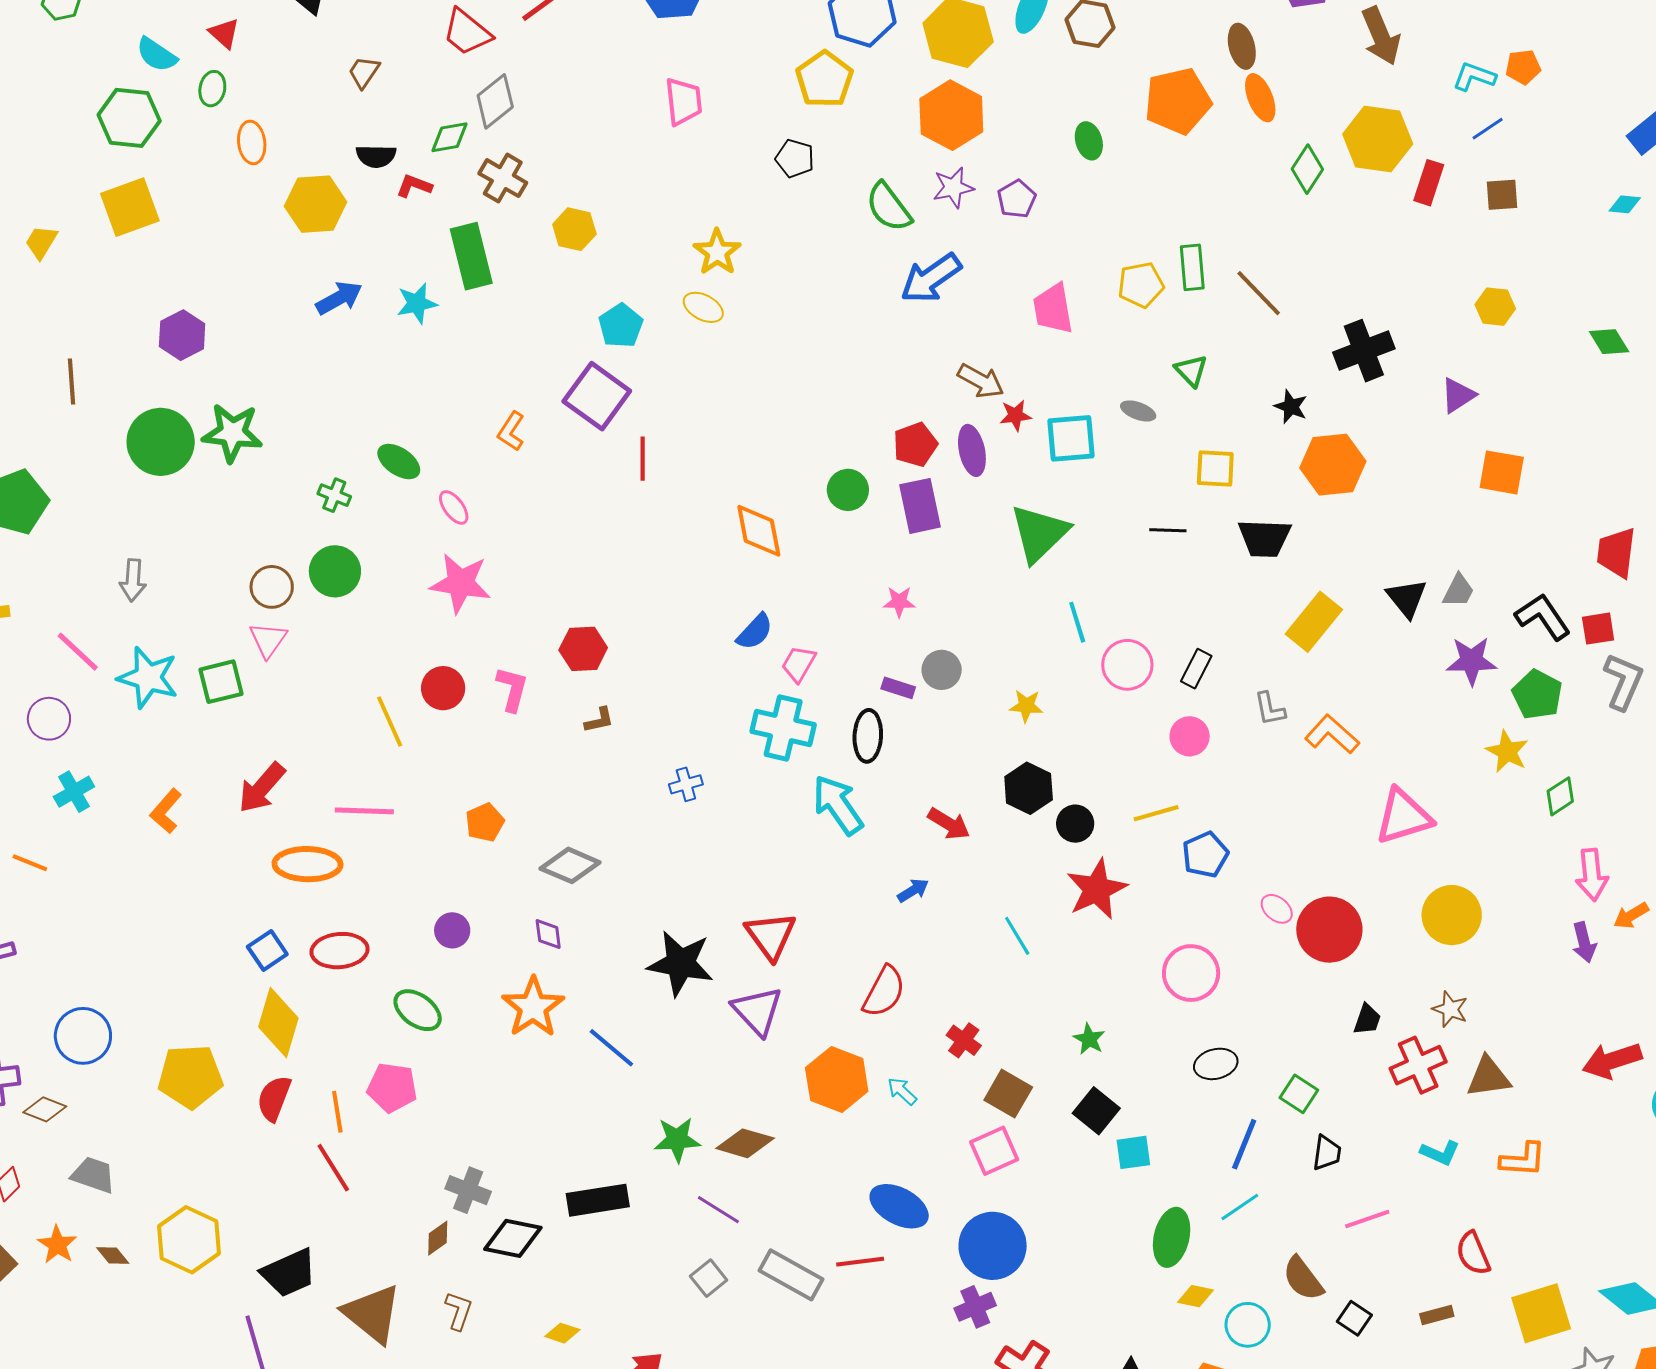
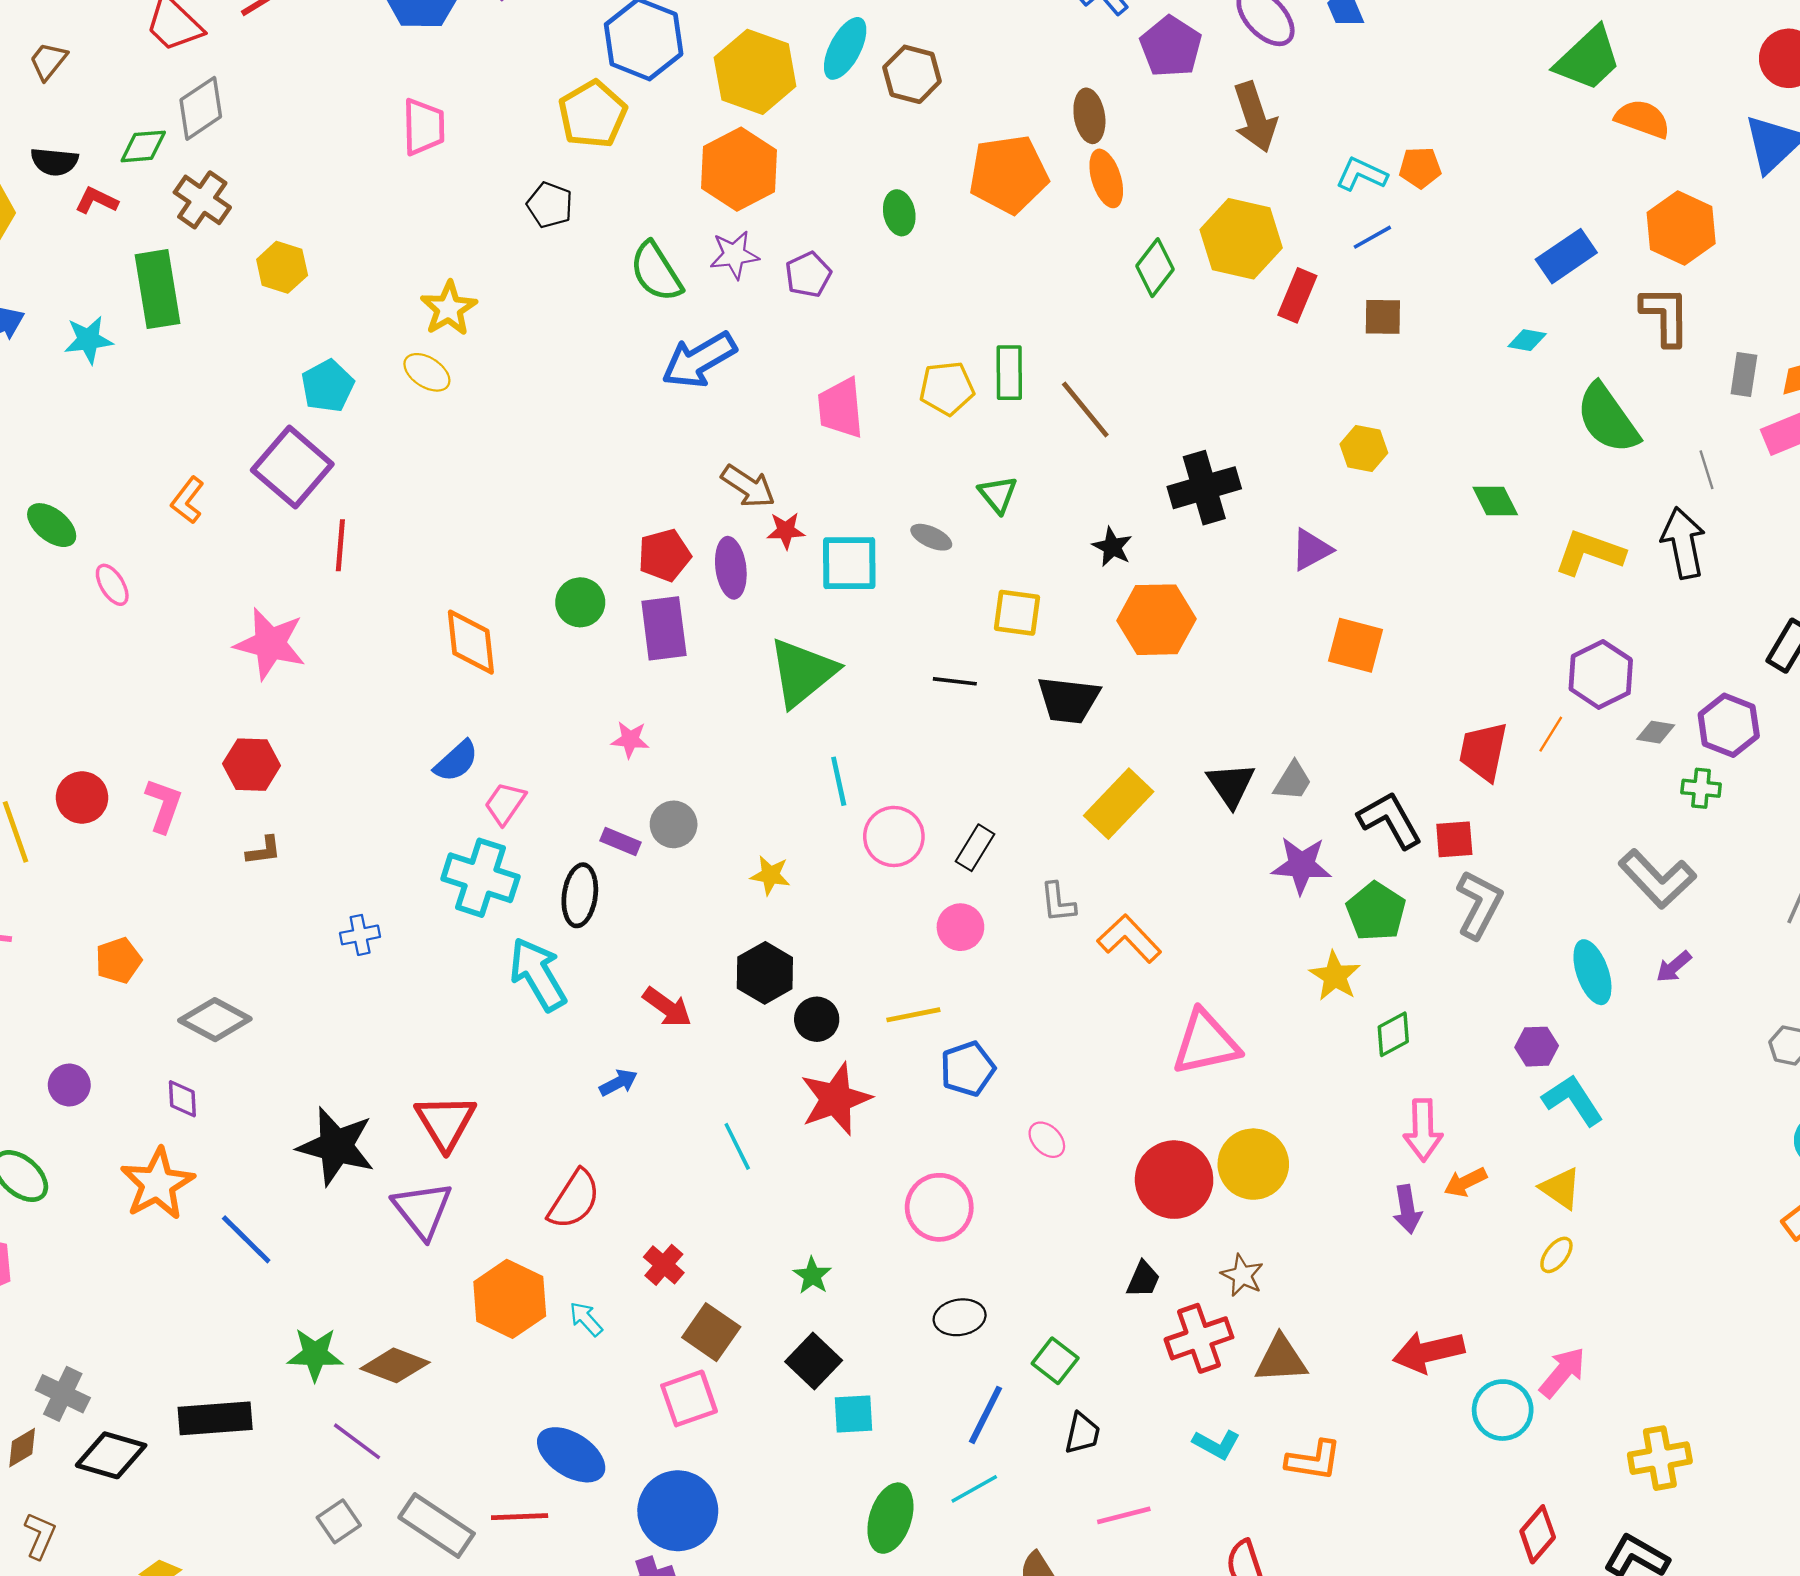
pink star: (460, 583) -> (270, 644), moved
red circle: (1329, 930) -> (1174, 1180), moved

